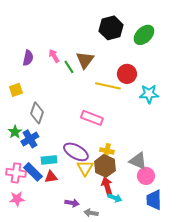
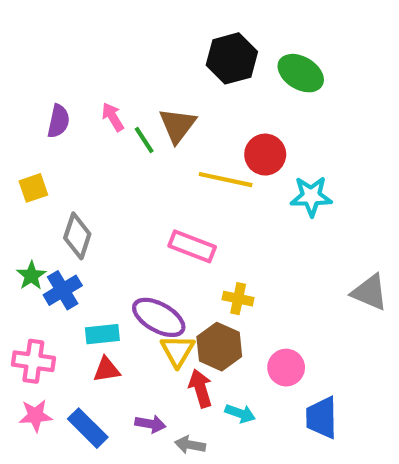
green ellipse: (144, 35) -> (301, 73), turned 75
yellow cross: (107, 151) -> (238, 299), moved
gray triangle: (138, 161) -> (370, 292), moved
blue rectangle: (33, 172) -> (88, 428), moved
pink circle: (146, 176) -> (286, 368), moved
red arrow: (107, 186) -> (200, 388), moved

